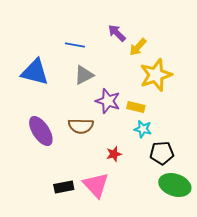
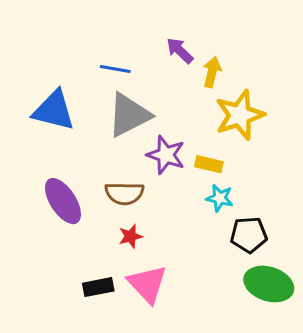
yellow arrow: (138, 47) -> (212, 72), turned 150
gray triangle: (84, 75) -> (129, 115), size x1.5
red star: (114, 154) -> (131, 236), moved

